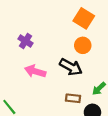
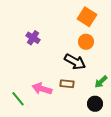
pink arrow: (35, 71) -> (42, 89), moved
brown rectangle: (73, 98) -> (67, 84), moved

